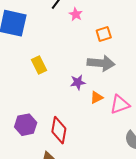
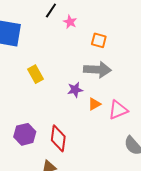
orange square: (104, 34) -> (99, 40), turned 35

